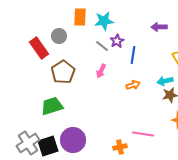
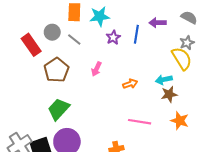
gray line: (102, 46) -> (74, 40), moved
blue line: (133, 55) -> (136, 34), moved
green trapezoid: (52, 106) -> (59, 109), moved, turned -30
pink line: (143, 134) -> (140, 122), moved

